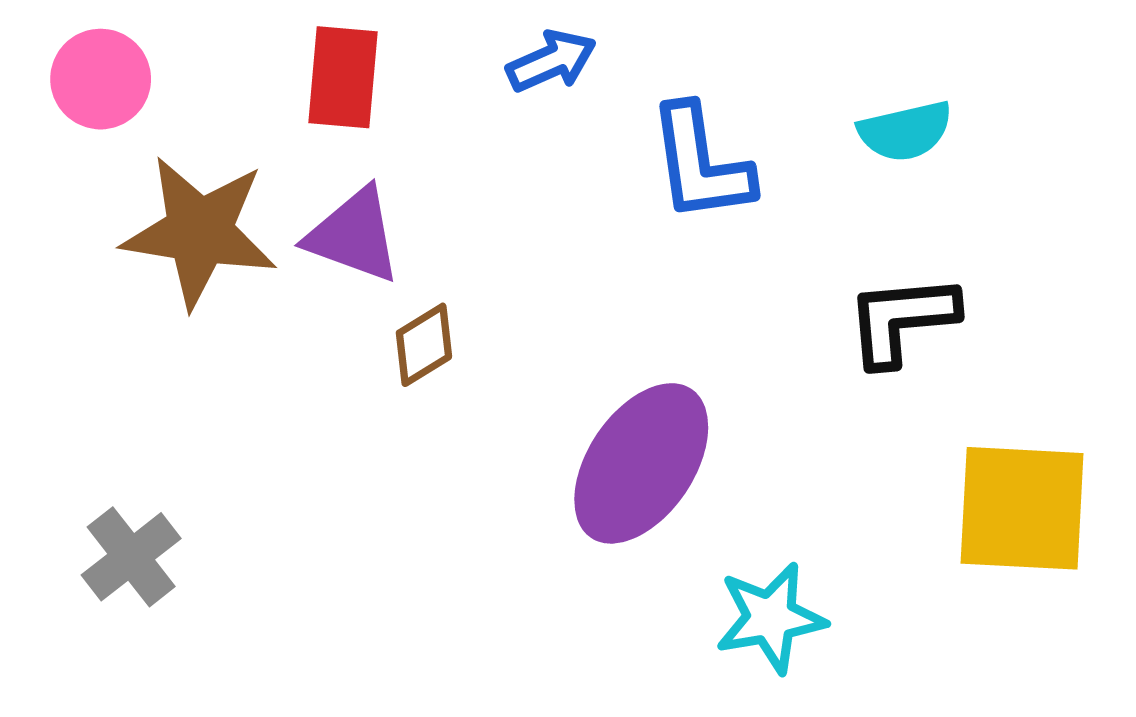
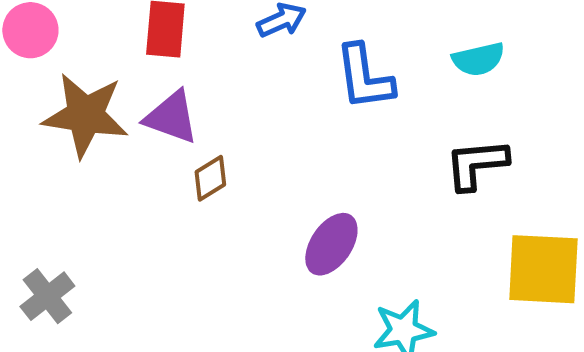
purple ellipse: (641, 463) -> (331, 244), size x0.7

